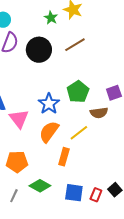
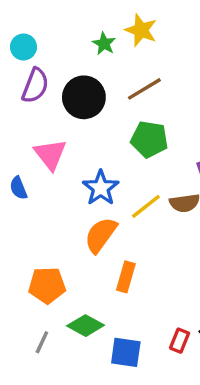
green pentagon: (78, 92) -> (149, 139), moved, turned -30
pink triangle: (19, 119) -> (50, 154), moved
yellow line: (79, 133) -> (146, 206), moved
blue square: (74, 193) -> (126, 352), moved

